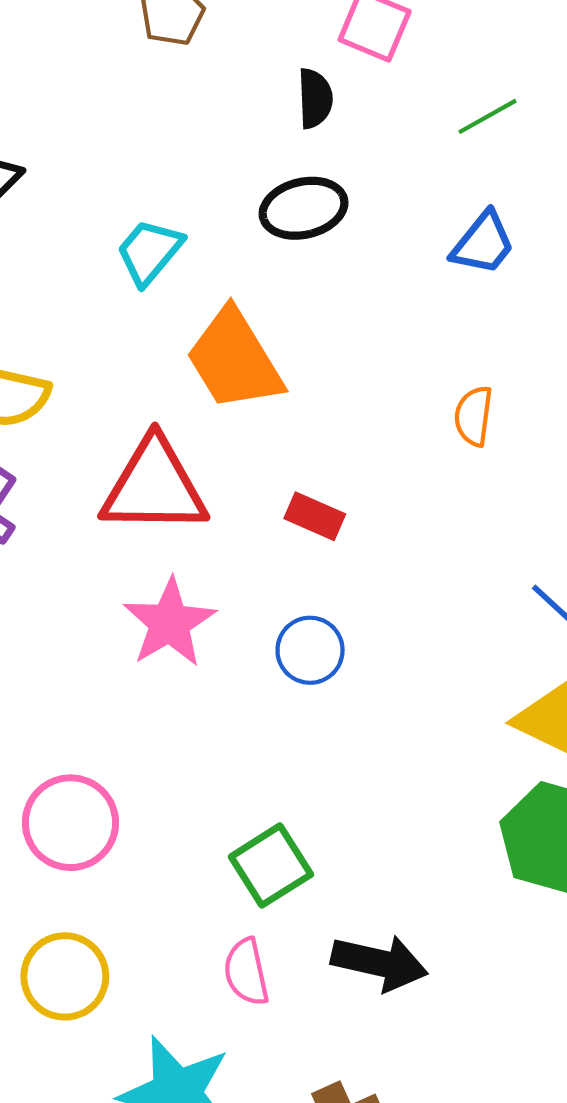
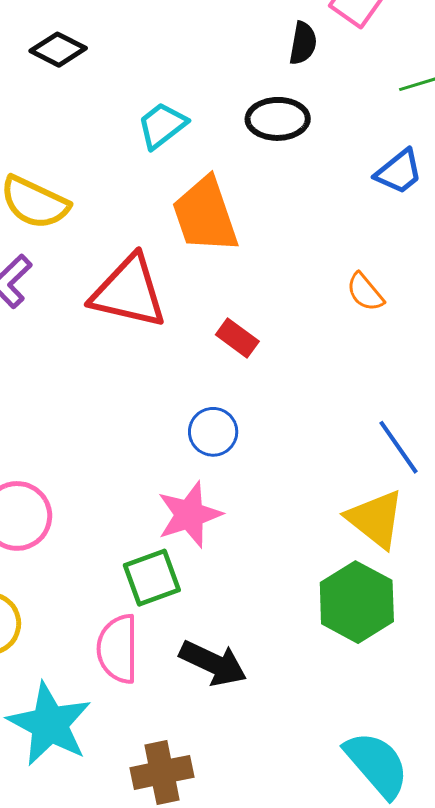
orange semicircle: (474, 416) -> (365, 292), turned -60
pink star: (170, 623) -> (189, 515), moved
pink semicircle: (246, 972) -> (118, 649), size x1.4

